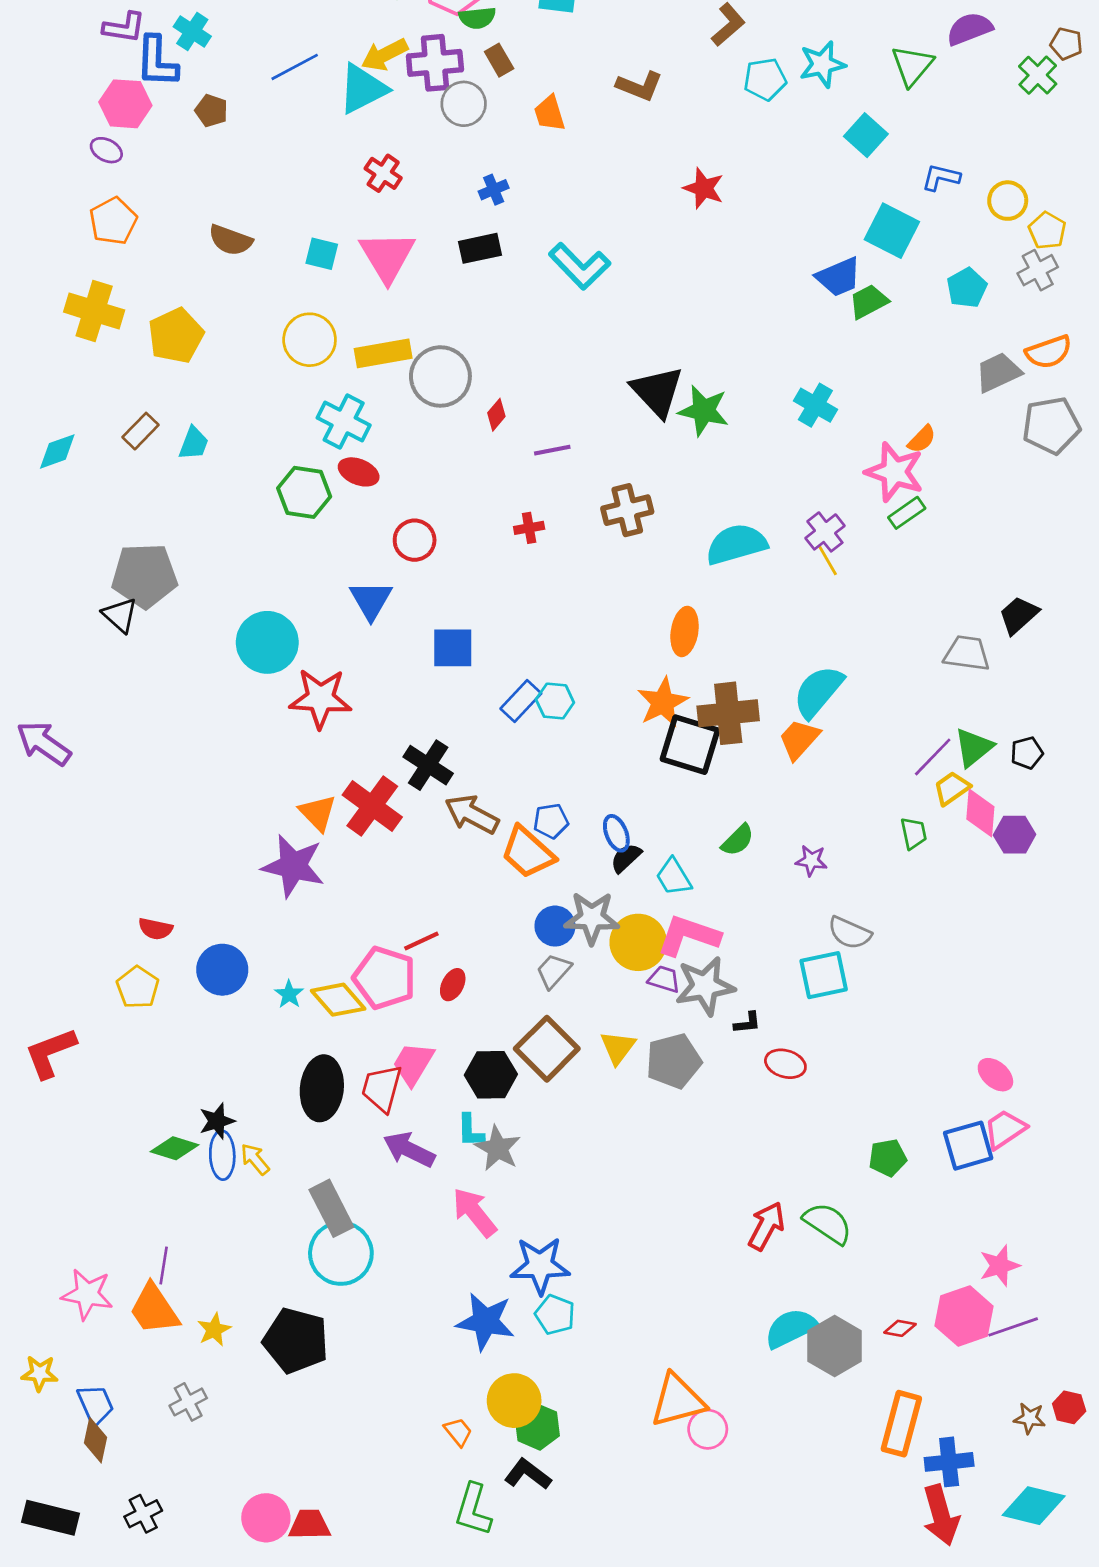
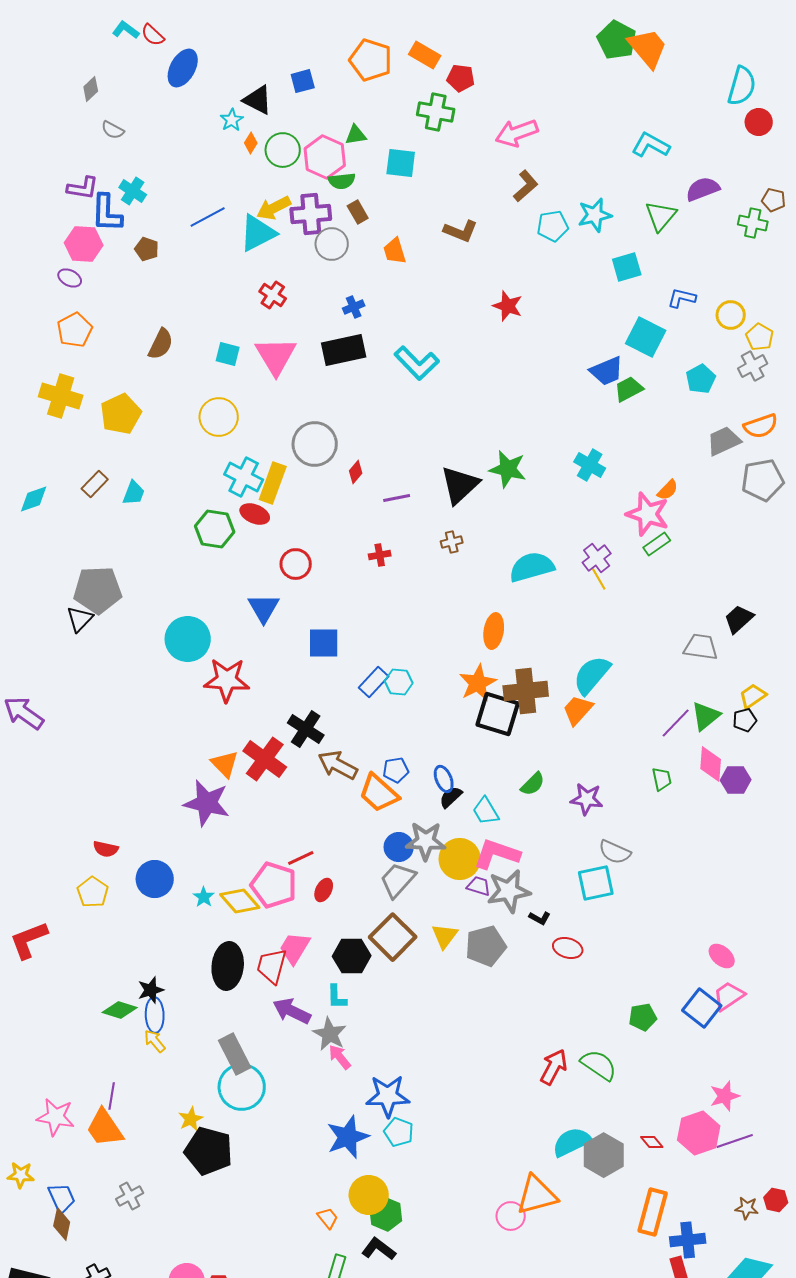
green cross: (1038, 75) -> (753, 223), turned -32
cyan square: (866, 135) -> (627, 267), turned 32
brown semicircle: (230, 240) -> (161, 344), turned -84
black rectangle: (480, 248) -> (344, 350), size x1.4
yellow rectangle: (383, 353) -> (273, 483), moved, turned -60
black triangle: (657, 391) -> (460, 485), moved, turned 30
brown cross: (627, 510) -> (452, 542), size x0.6
black triangle: (120, 615) -> (80, 619), turned 32
yellow trapezoid: (952, 788) -> (753, 696), moved
purple star: (811, 861) -> (587, 799), size x1.4
gray trapezoid: (554, 971) -> (398, 880), size x1.4
black L-shape: (747, 1023) -> (540, 918), turned 35
blue square: (968, 1146) -> (702, 1008), turned -36
gray star: (498, 1148) -> (330, 1034), moved
yellow arrow: (255, 1159) -> (155, 1041), moved
pink arrow: (475, 1212) -> (340, 1057), size x0.7
blue star: (485, 1321) -> (348, 1137), turned -30
red diamond: (900, 1328) -> (652, 1142), turned 40
yellow star: (214, 1330) -> (191, 1119), moved
orange triangle: (678, 1401) -> (537, 1195), moved

